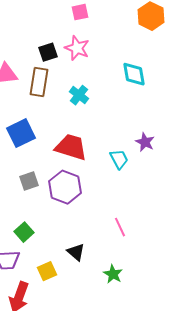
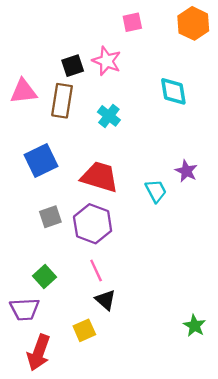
pink square: (80, 12) -> (132, 22), moved
pink line: (120, 227) -> (96, 271), moved
yellow square: (47, 271) -> (84, 330), moved
green star: (113, 274) -> (194, 326), moved

